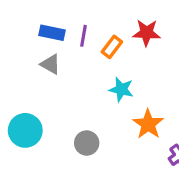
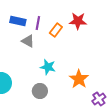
gray triangle: (50, 64) -> (28, 41), moved
cyan star: (121, 89) -> (48, 67), moved

